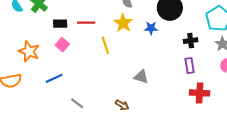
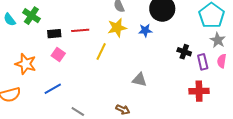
yellow star: (123, 23) -> (117, 28), turned 30
black cross: (191, 41) -> (184, 52), moved, turned 32
yellow line: (105, 45) -> (101, 51), turned 48
purple rectangle: (190, 66) -> (203, 62), moved

